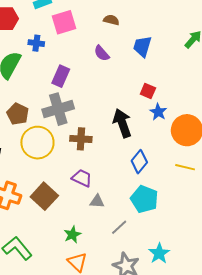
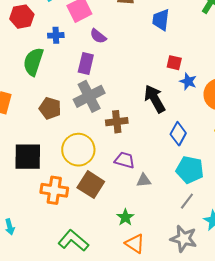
purple semicircle: (102, 53) -> (98, 36), moved
yellow circle: (37, 143) -> (78, 150), moved
gray line: (119, 227) -> (187, 201), moved

